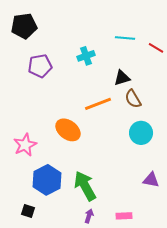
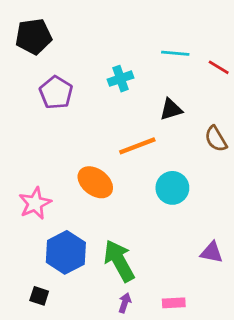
purple pentagon: (40, 66) -> (56, 93), turned -30
brown semicircle: (133, 99) -> (216, 139), moved
cyan circle: (141, 133) -> (172, 188), moved

